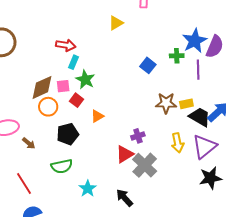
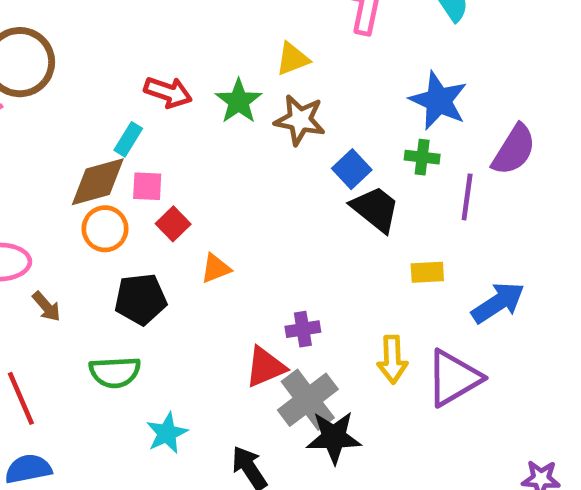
blue star: (195, 41) -> (438, 101), moved, turned -30
cyan rectangle: (73, 62) -> (128, 139), moved
green star: (85, 80) -> (239, 101), moved
brown star: (166, 103) -> (300, 120), moved
black trapezoid: (200, 117) -> (375, 209), moved
black star: (210, 178) -> (334, 437), moved

